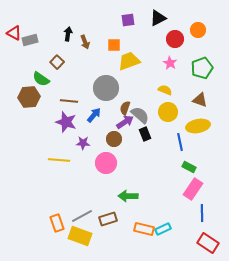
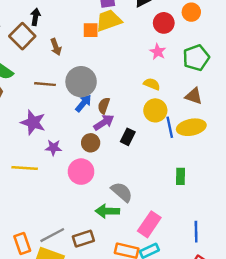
brown arrow: (85, 42) -> (56, 47), moved
yellow trapezoid: (129, 61) -> (109, 21), moved
brown square: (57, 62) -> (22, 36), moved, size x1.5
brown line: (69, 101) -> (45, 84), moved
blue arrow: (94, 115) -> (83, 103), moved
gray semicircle: (140, 115) -> (122, 192), moved
black rectangle: (145, 134) -> (128, 137), turned 48
blue line: (180, 142) -> (170, 127), moved
green rectangle: (189, 167) -> (181, 176), turned 64
pink rectangle: (193, 189) -> (149, 224), moved

